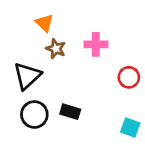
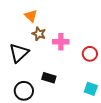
pink cross: (96, 44) -> (61, 42), moved
black circle: (34, 115) -> (24, 91), moved

